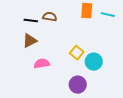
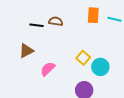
brown triangle: (30, 41) -> (26, 51), moved
pink semicircle: (42, 64) -> (48, 69), turned -35

